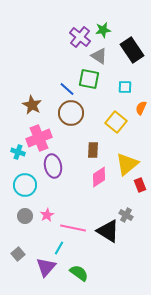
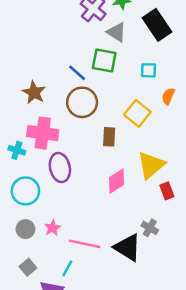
pink cross: (39, 138) -> (43, 133), turned 30
brown rectangle: (93, 150) -> (109, 137), moved
gray square: (18, 254) -> (28, 267), moved

